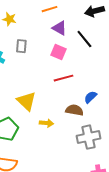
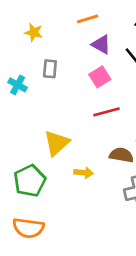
pink square: (58, 52) -> (100, 77), turned 35
yellow triangle: (26, 101) -> (57, 143), turned 35

